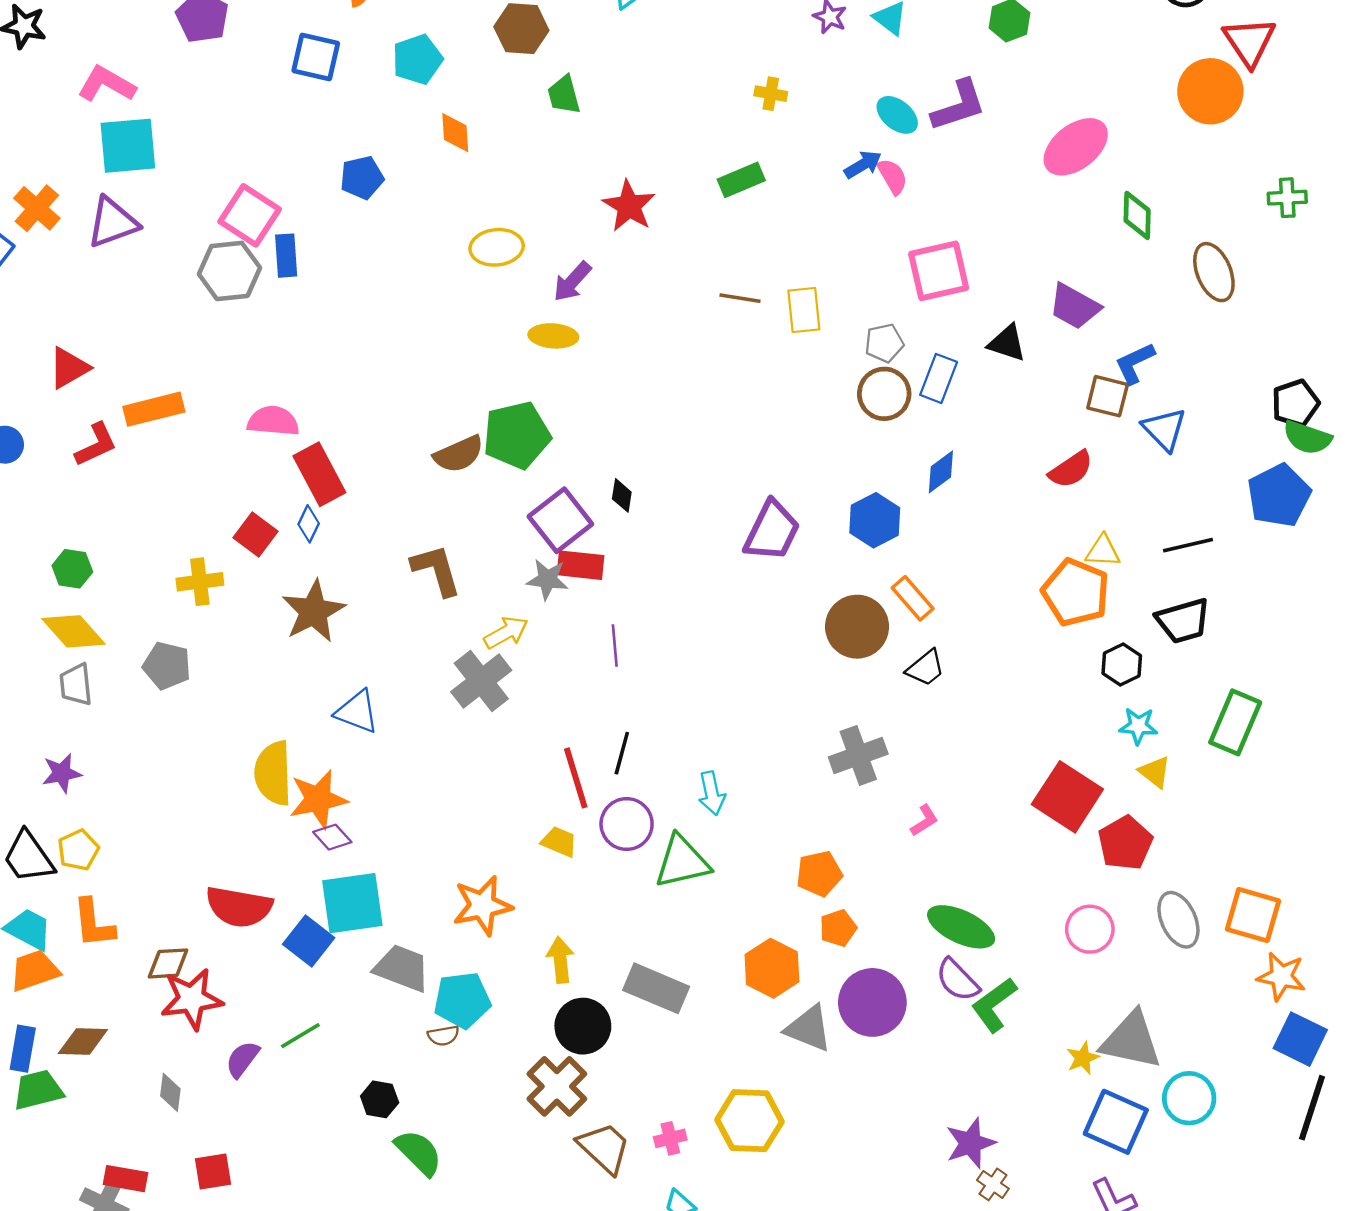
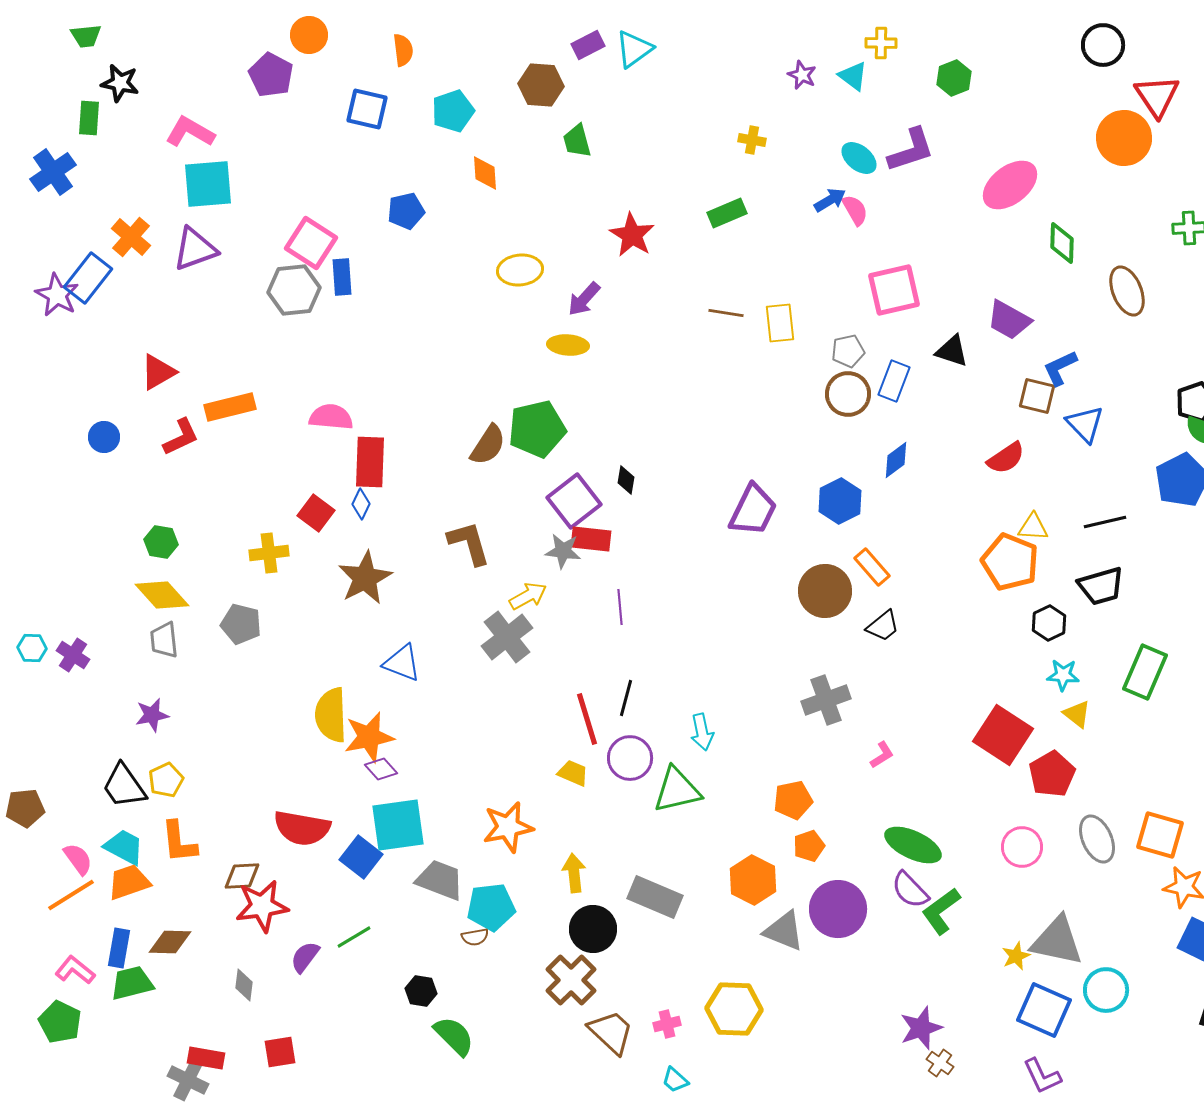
brown semicircle: (459, 454) -> (488, 445), turned -33
red rectangle: (319, 474) -> (370, 462), turned 30

